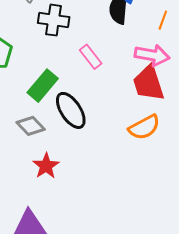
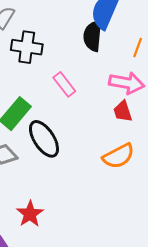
red trapezoid: (148, 83) -> (123, 111), size x0.6
red star: (46, 166) -> (30, 214), moved

